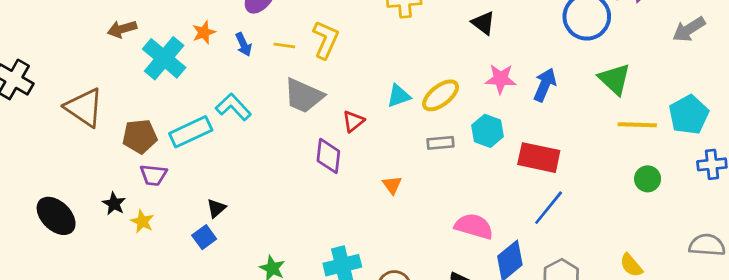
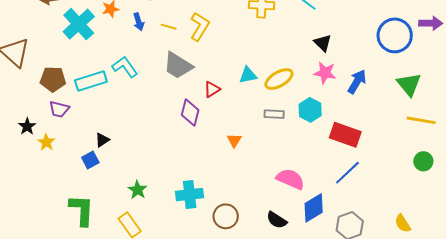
black triangle: (483, 23) -> (323, 43), moved

